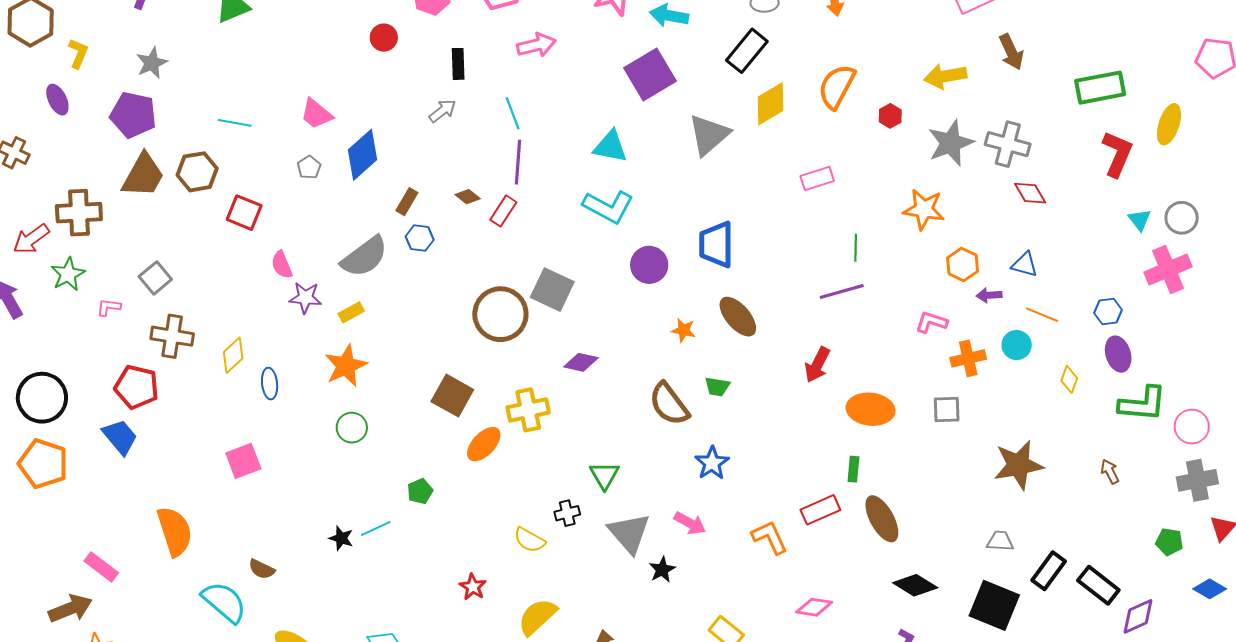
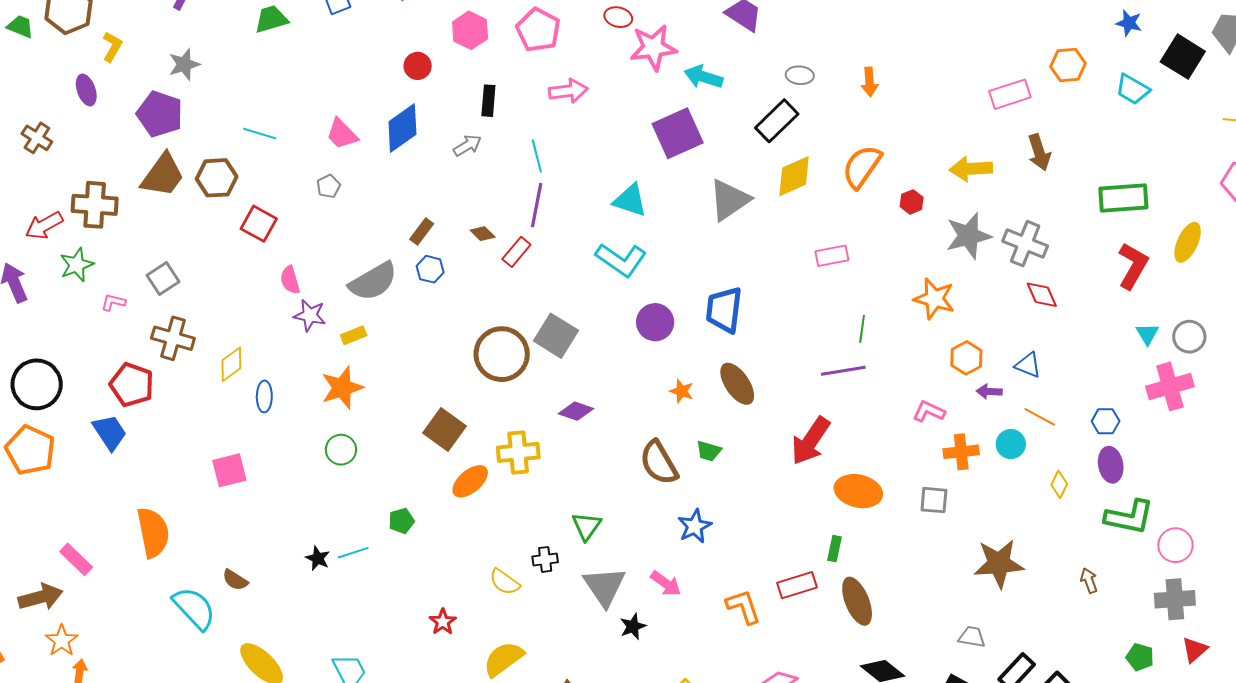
blue diamond: (362, 155) -> (402, 128), moved
red arrow: (817, 365) -> (811, 441), size x1.4

